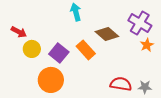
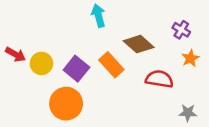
purple cross: (140, 23) -> (181, 30), size x0.6
red arrow: (19, 32) -> (16, 54), moved
red semicircle: (121, 84) -> (159, 79), moved

